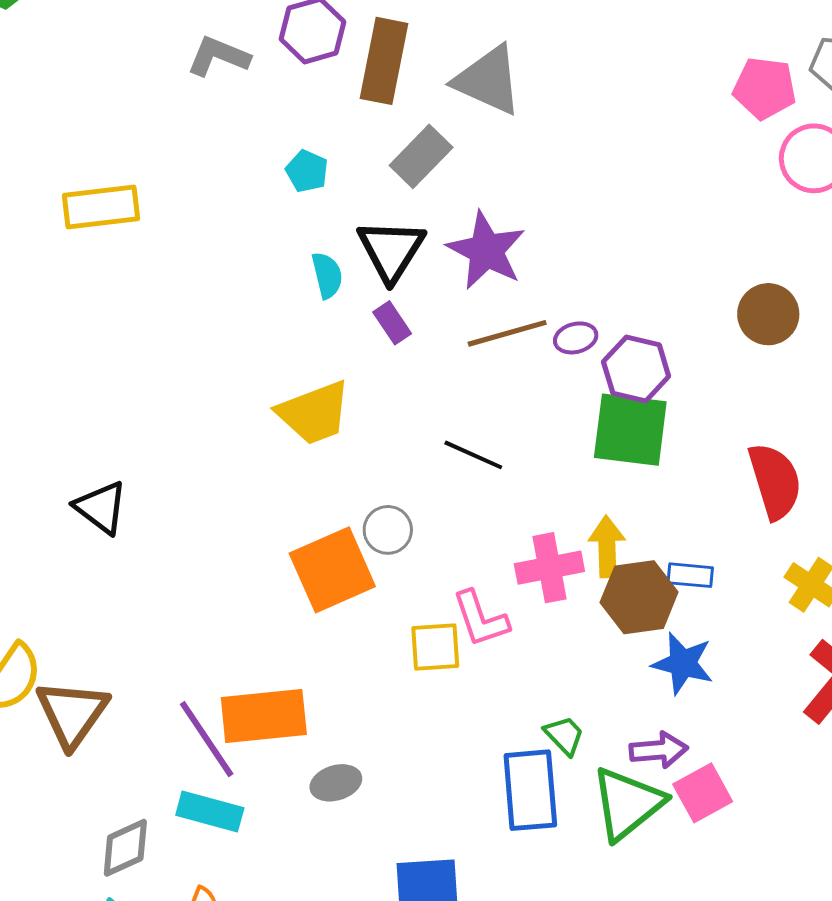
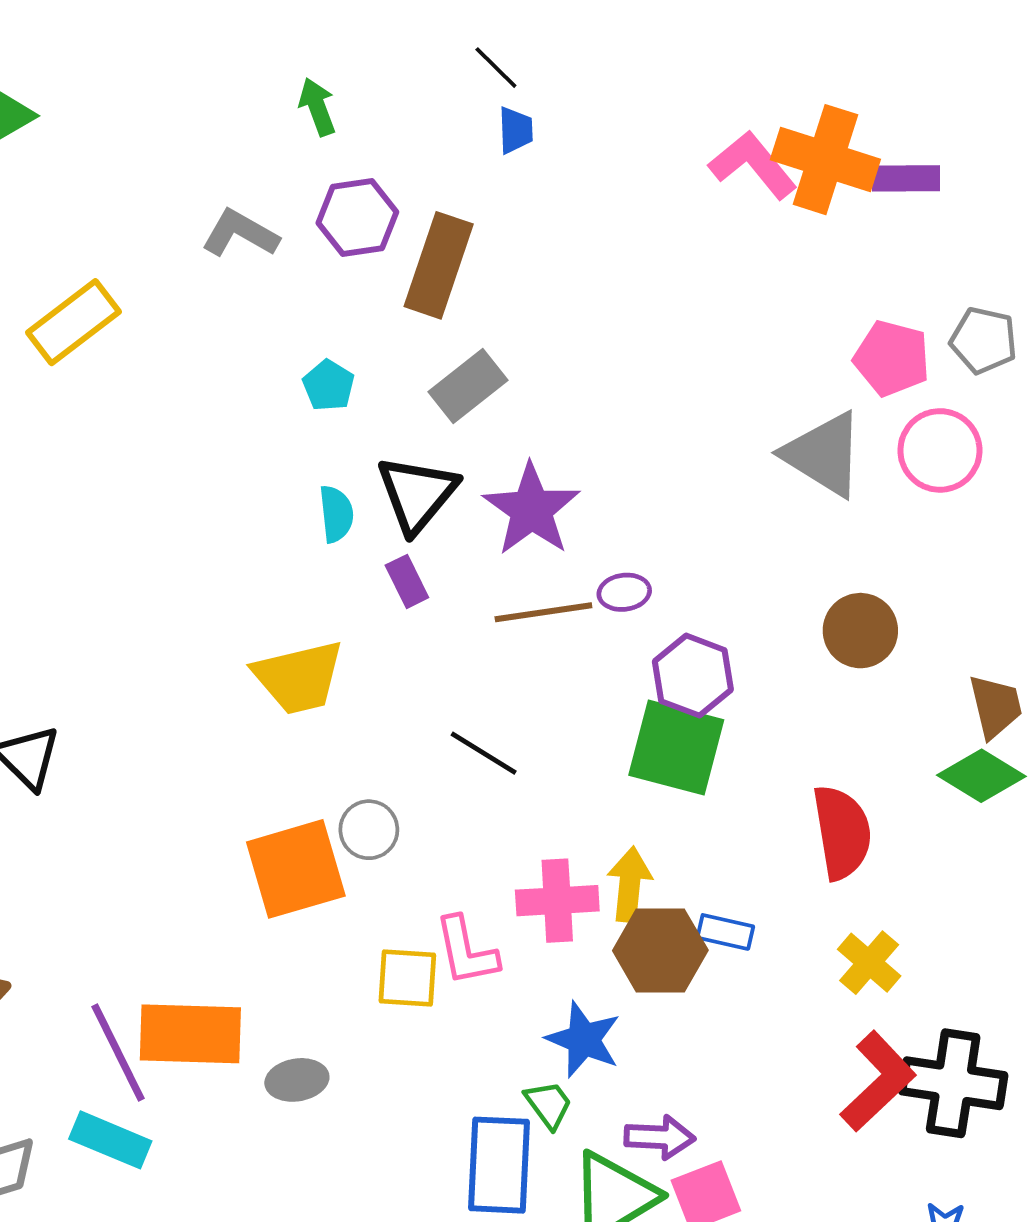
gray triangle: (488, 80) -> (824, 454), moved
yellow rectangle: (101, 207) -> (74, 322), moved, turned -38
purple ellipse: (576, 338) -> (624, 592), moved
blue star: (683, 663) -> (583, 1039), moved
gray ellipse: (336, 783) -> (297, 1080), moved

